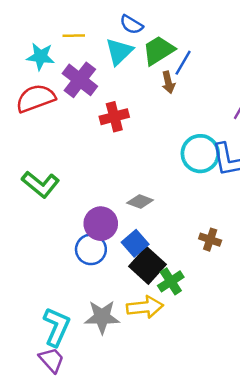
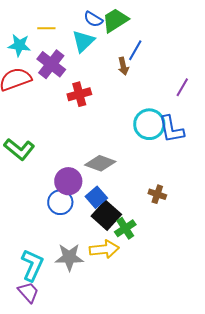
green trapezoid: (158, 50) -> (115, 20), moved
gray diamond: (140, 201) -> (100, 163), size x1.4

